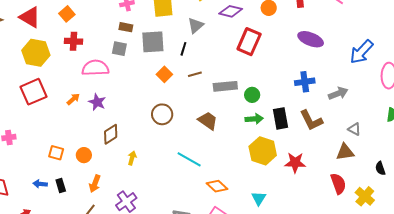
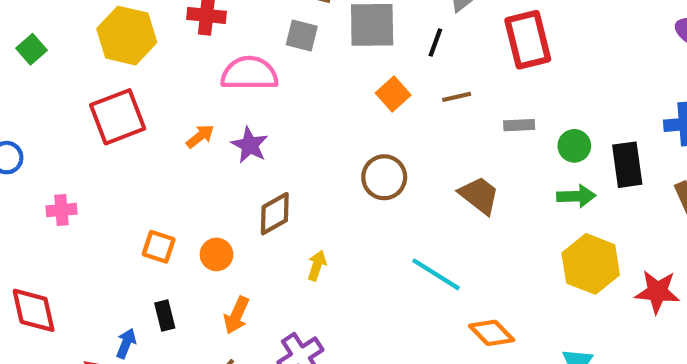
red rectangle: (249, 42) -> (528, 40), moved, turned -40
gray rectangle: (225, 86) -> (519, 125), size x0.6
black rectangle: (281, 118) -> (627, 165), moved
blue arrow: (40, 184) -> (126, 343), moved, turned 104

